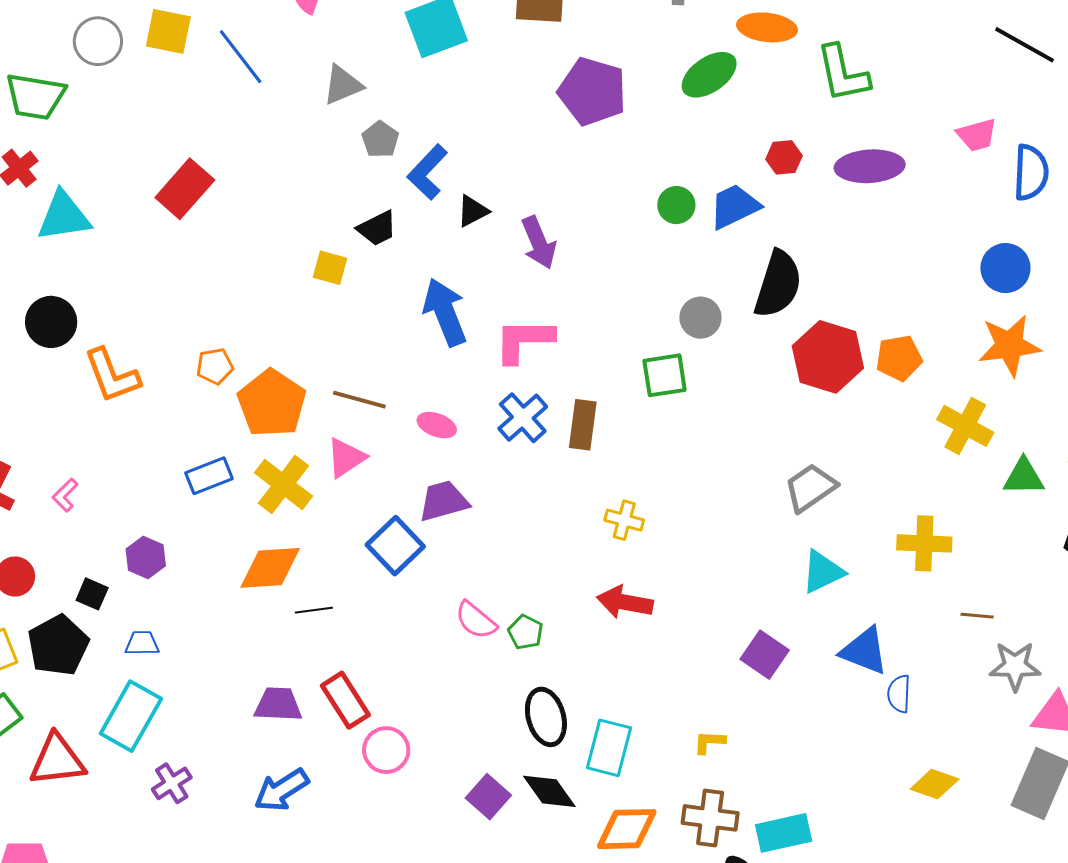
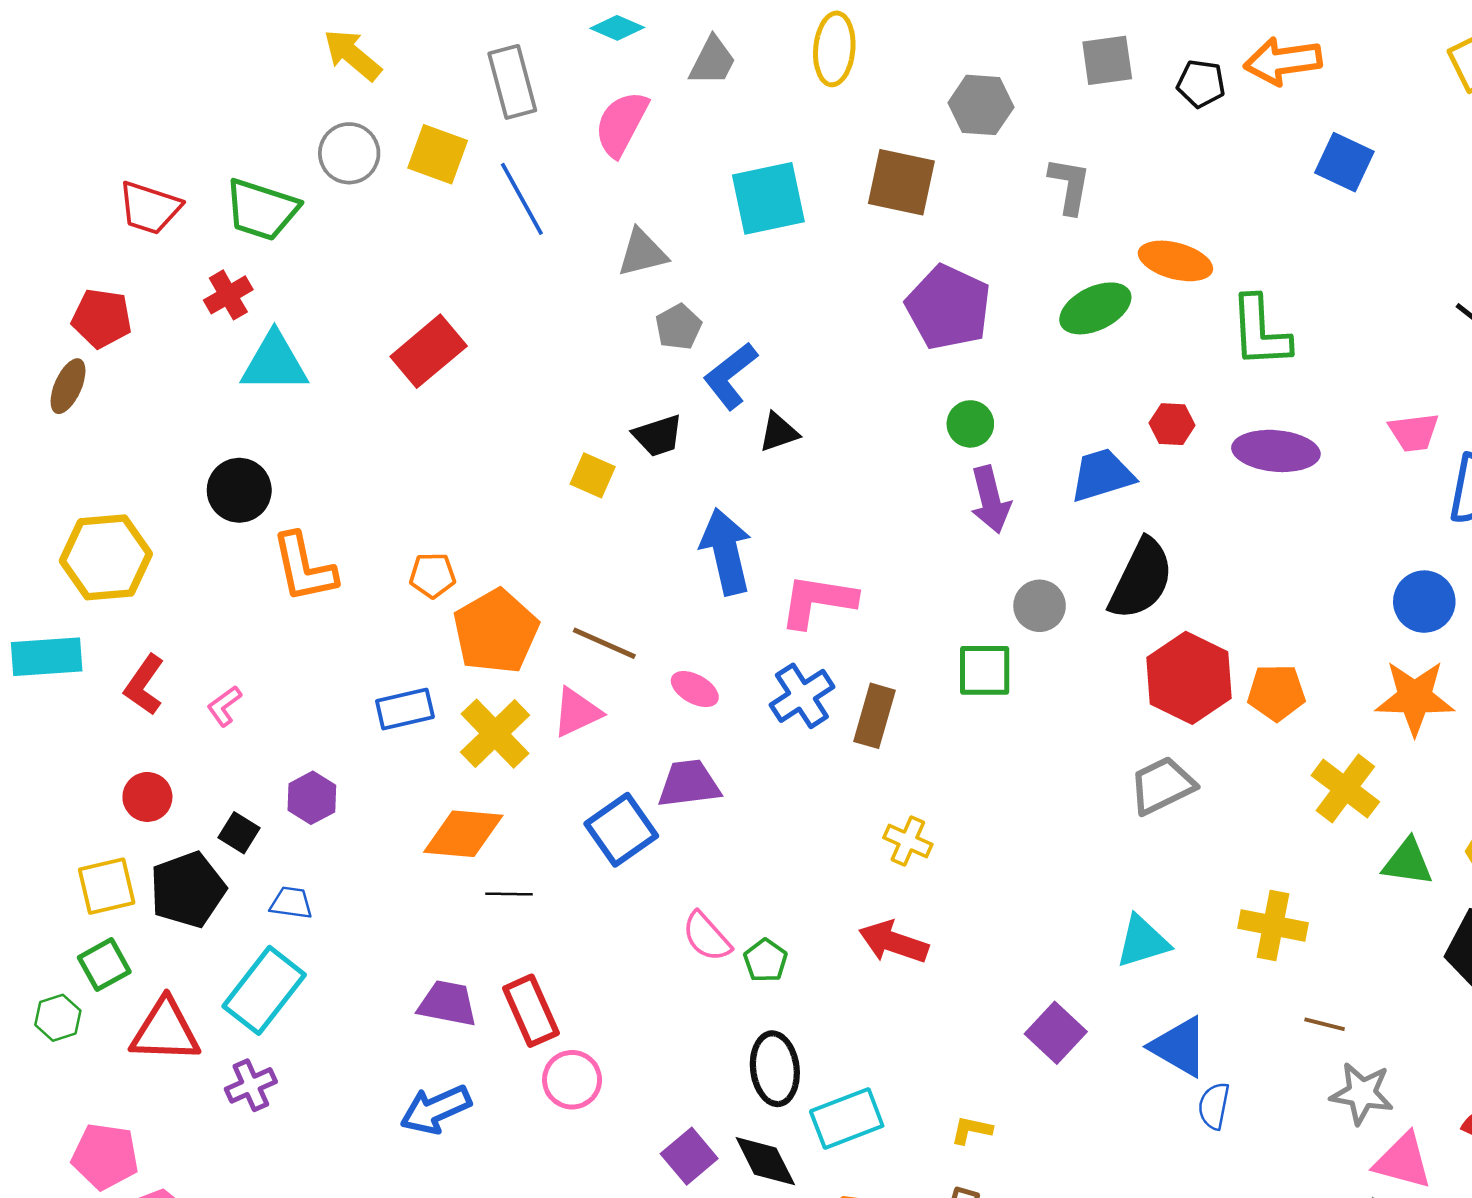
green circle: (676, 205) -> (970, 424), moved
purple arrow: (539, 243) -> (990, 500), moved
gray trapezoid: (810, 488) -> (1162, 785), moved
cyan rectangle: (609, 748) -> (847, 1119), turned 46
purple cross: (172, 783) -> (251, 1085), moved

